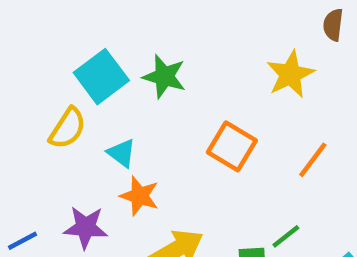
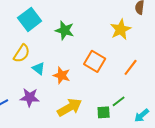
cyan square: (101, 77) -> (30, 19), moved
cyan triangle: (122, 153) -> (39, 68), moved
orange star: (140, 196) -> (62, 75), moved

